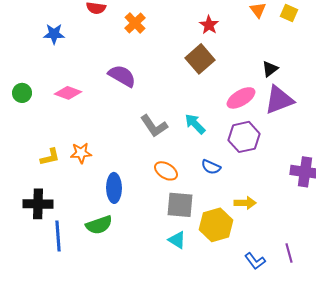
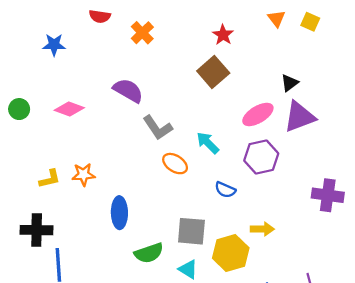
gray L-shape: (154, 126) -> (158, 128), moved
orange ellipse: (166, 171) -> (175, 164), moved
green semicircle: (99, 225) -> (149, 253), moved

